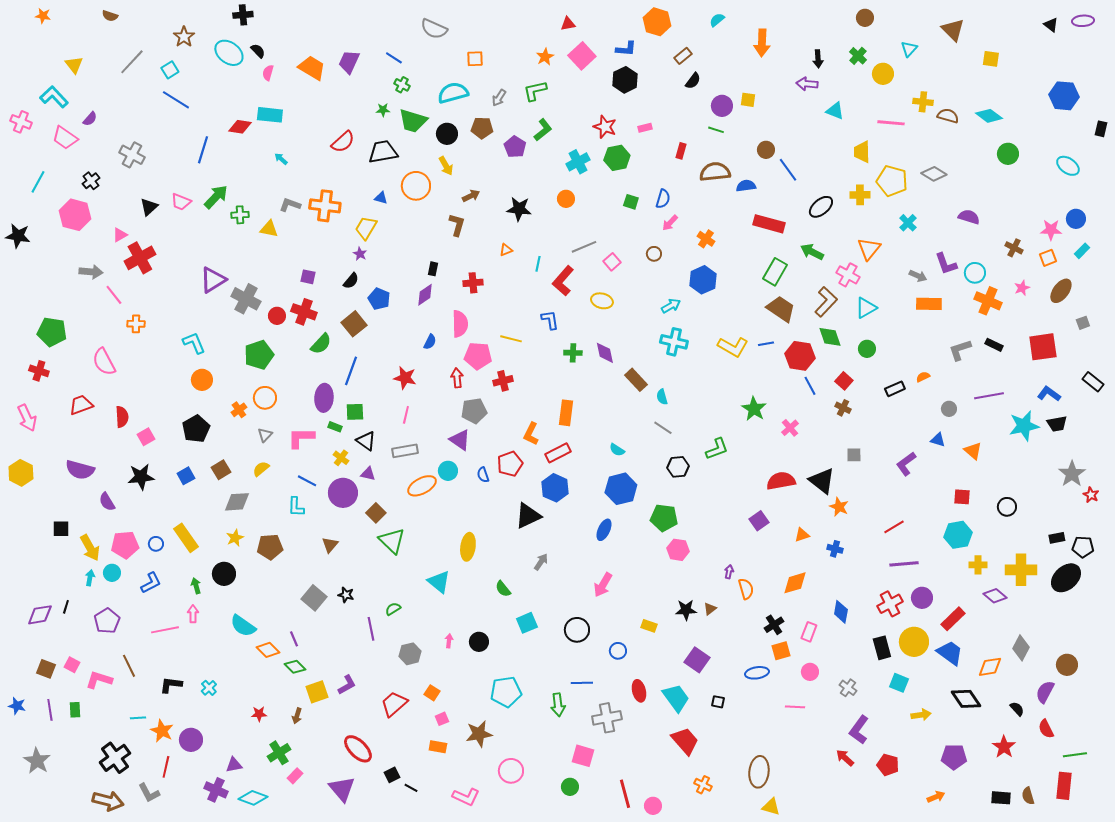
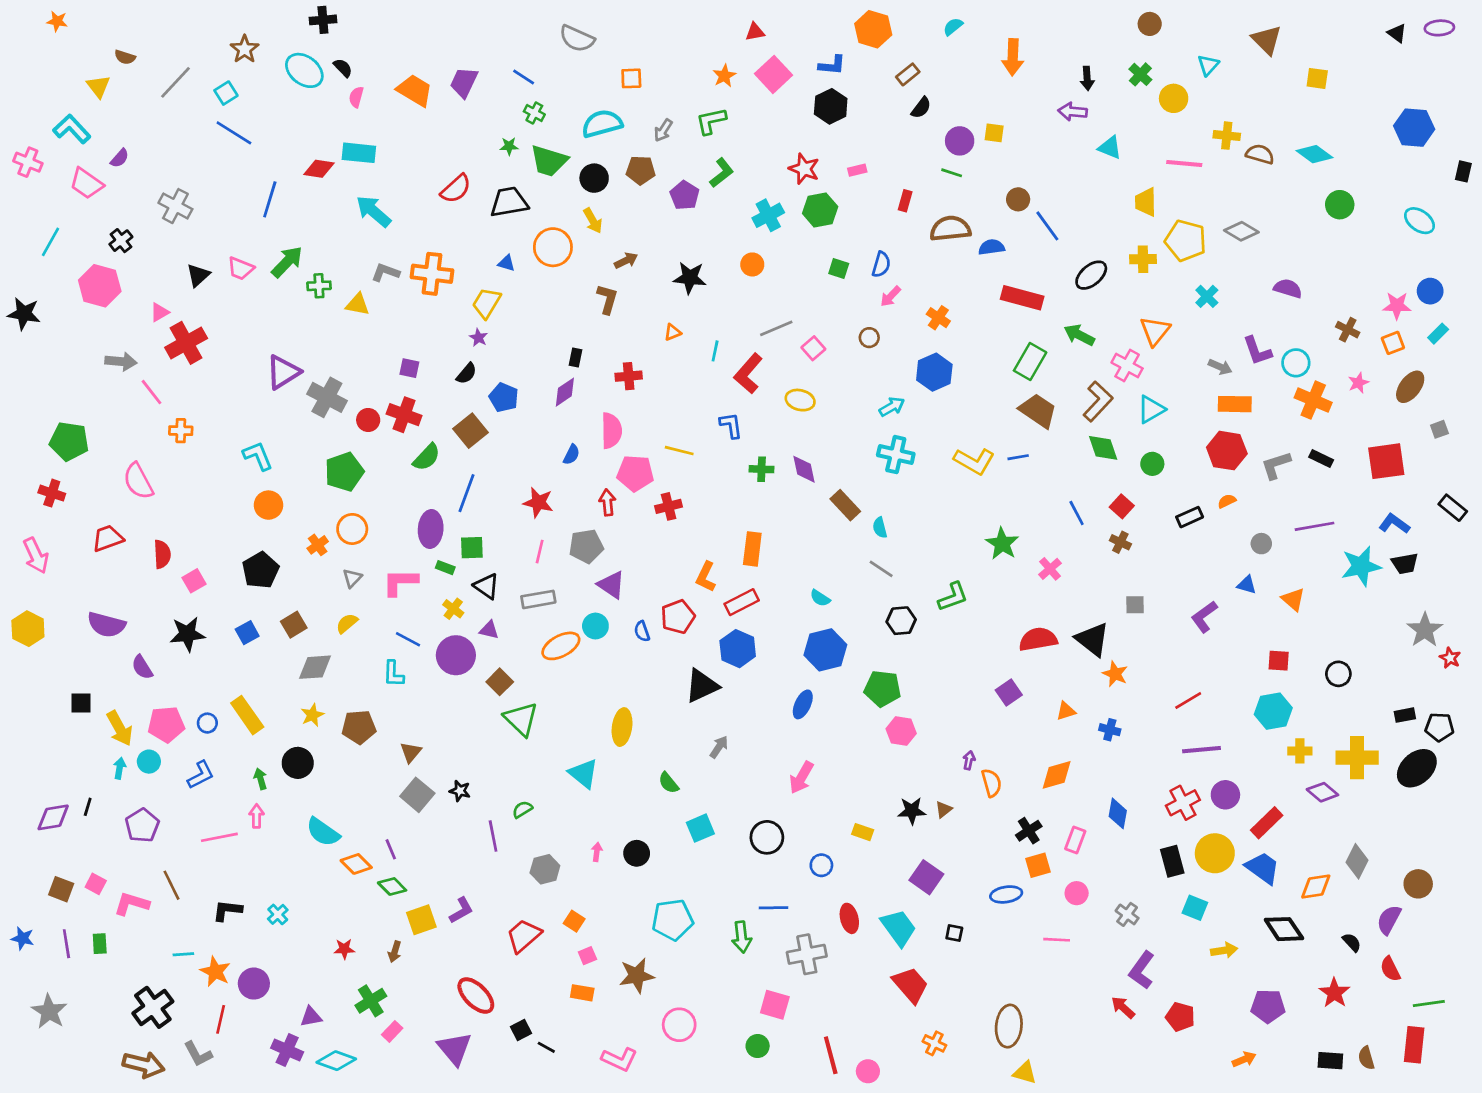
brown semicircle: (110, 16) -> (125, 57), moved
cyan arrow: (281, 159) -> (373, 211), size x2.0
red hexagon: (800, 356) -> (1227, 451), moved
gray pentagon: (474, 411) -> (586, 546), moved
brown triangle: (330, 545) -> (411, 752), moved

